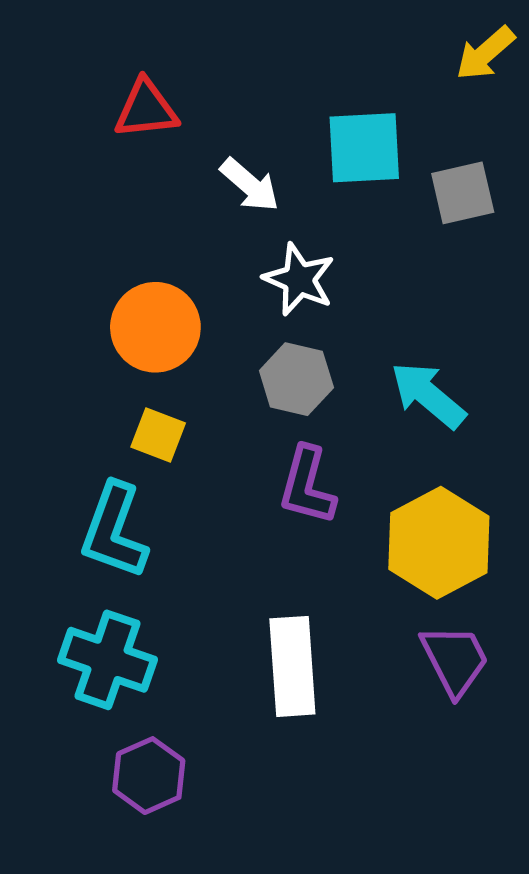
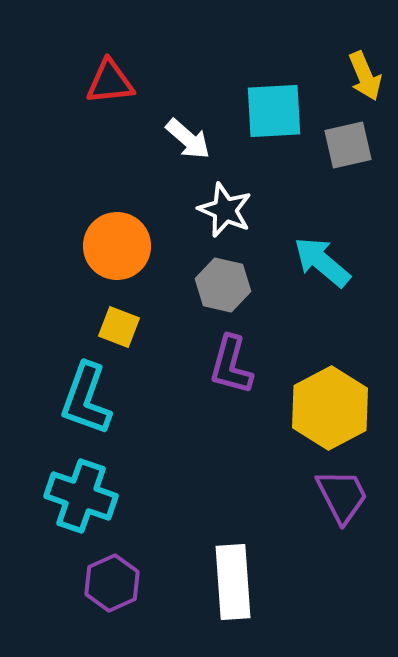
yellow arrow: (485, 53) -> (365, 76), moved, turned -72
cyan arrow: (428, 395) -> (322, 262), moved
white rectangle: (292, 666) -> (233, 582), moved

